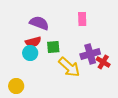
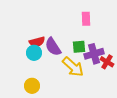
purple semicircle: (39, 23) -> (53, 47), moved, turned -144
green square: (53, 47) -> (79, 47), moved
yellow circle: (16, 86) -> (32, 86), moved

